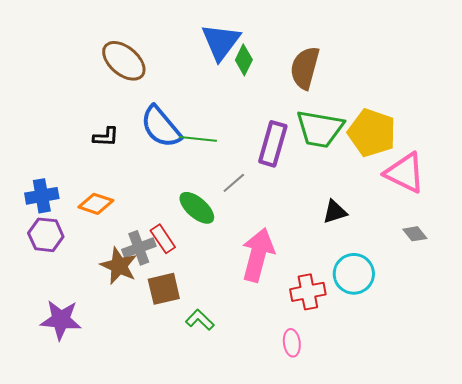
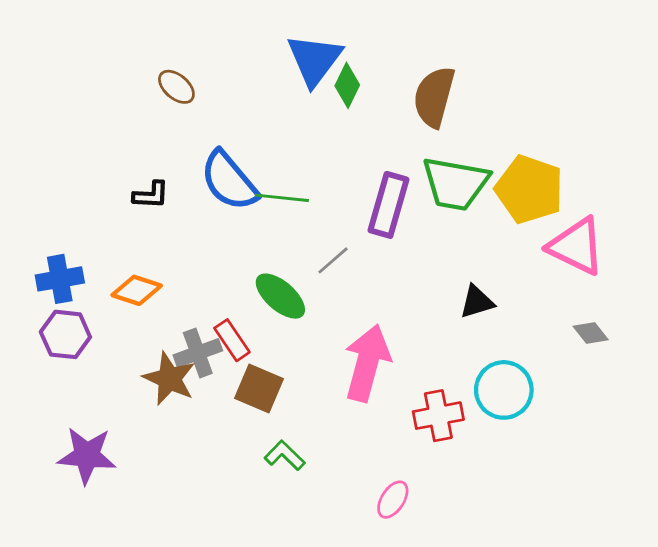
brown ellipse: (124, 61) -> (176, 87), size x0.6
brown square: (164, 289) -> (259, 389), moved, turned 36
pink ellipse: (292, 343) -> (393, 500), moved, turned 40

